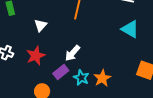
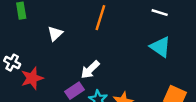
red star: (36, 56) -> (32, 78), moved

